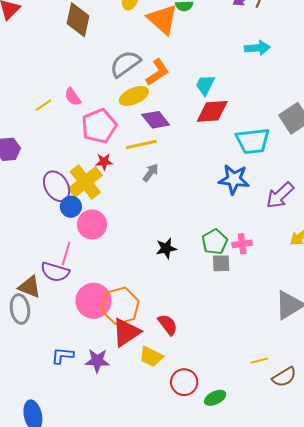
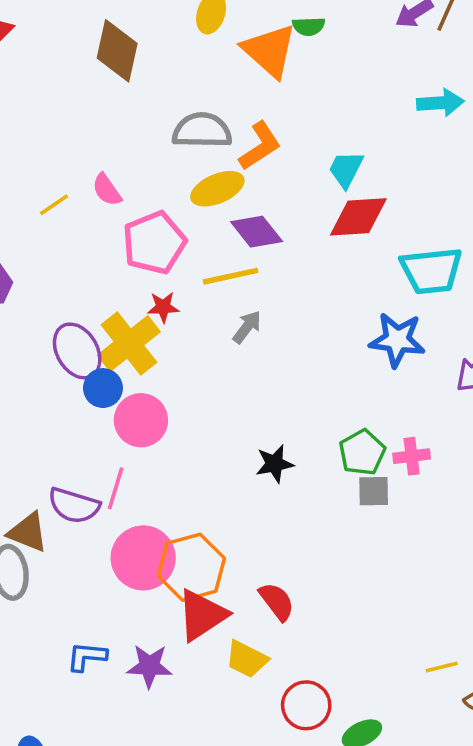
gray semicircle: (125, 64) -> (202, 130), turned 36
pink line: (66, 254) -> (116, 488), moved

